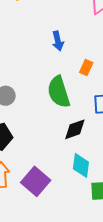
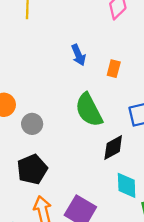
orange rectangle: (86, 68) -> (114, 69), moved

